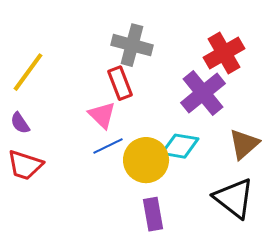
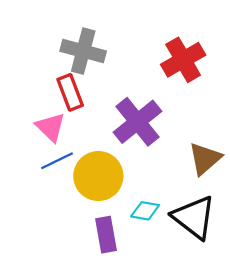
purple cross: (203, 93) -> (137, 122), moved
cyan diamond: (180, 146) -> (145, 211), moved, size x0.7

